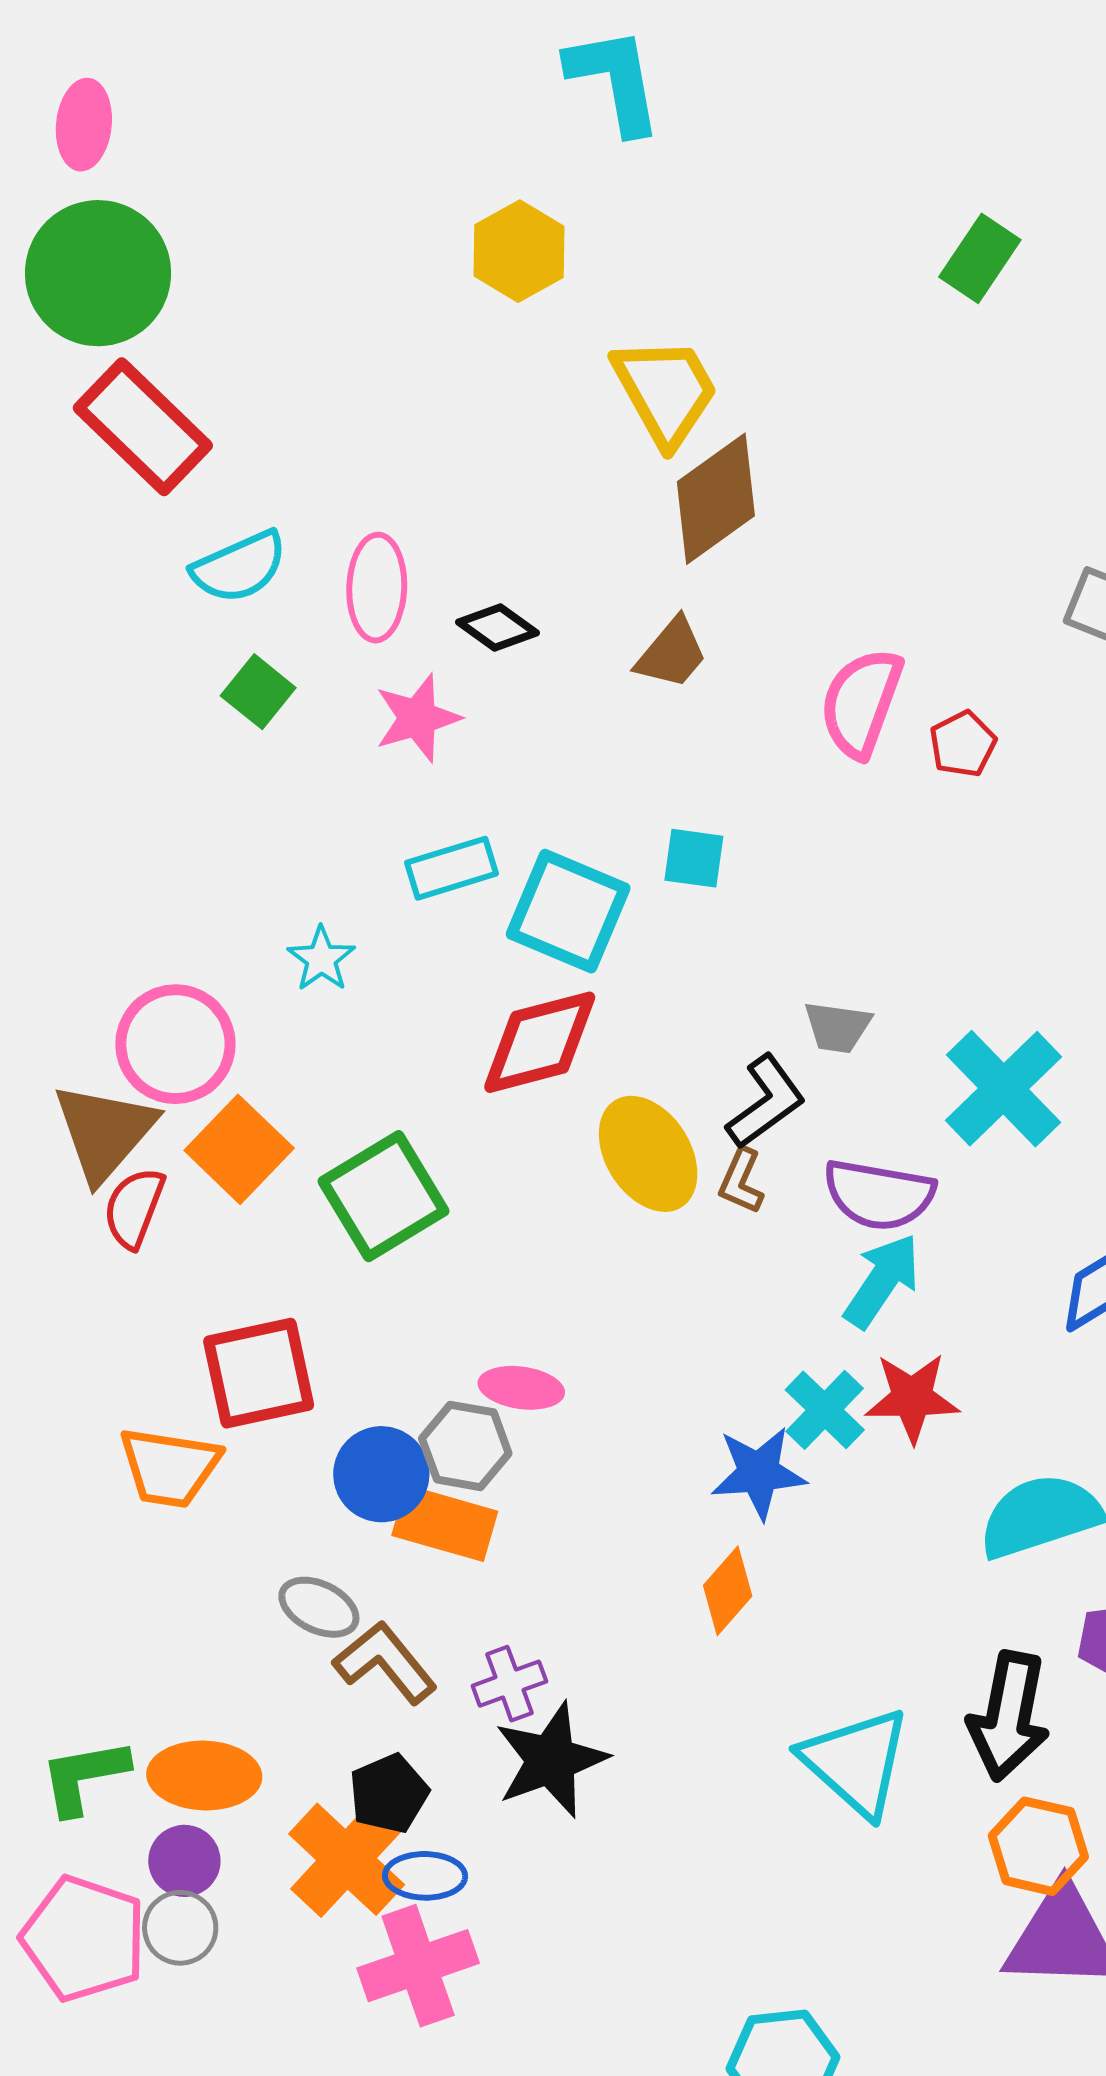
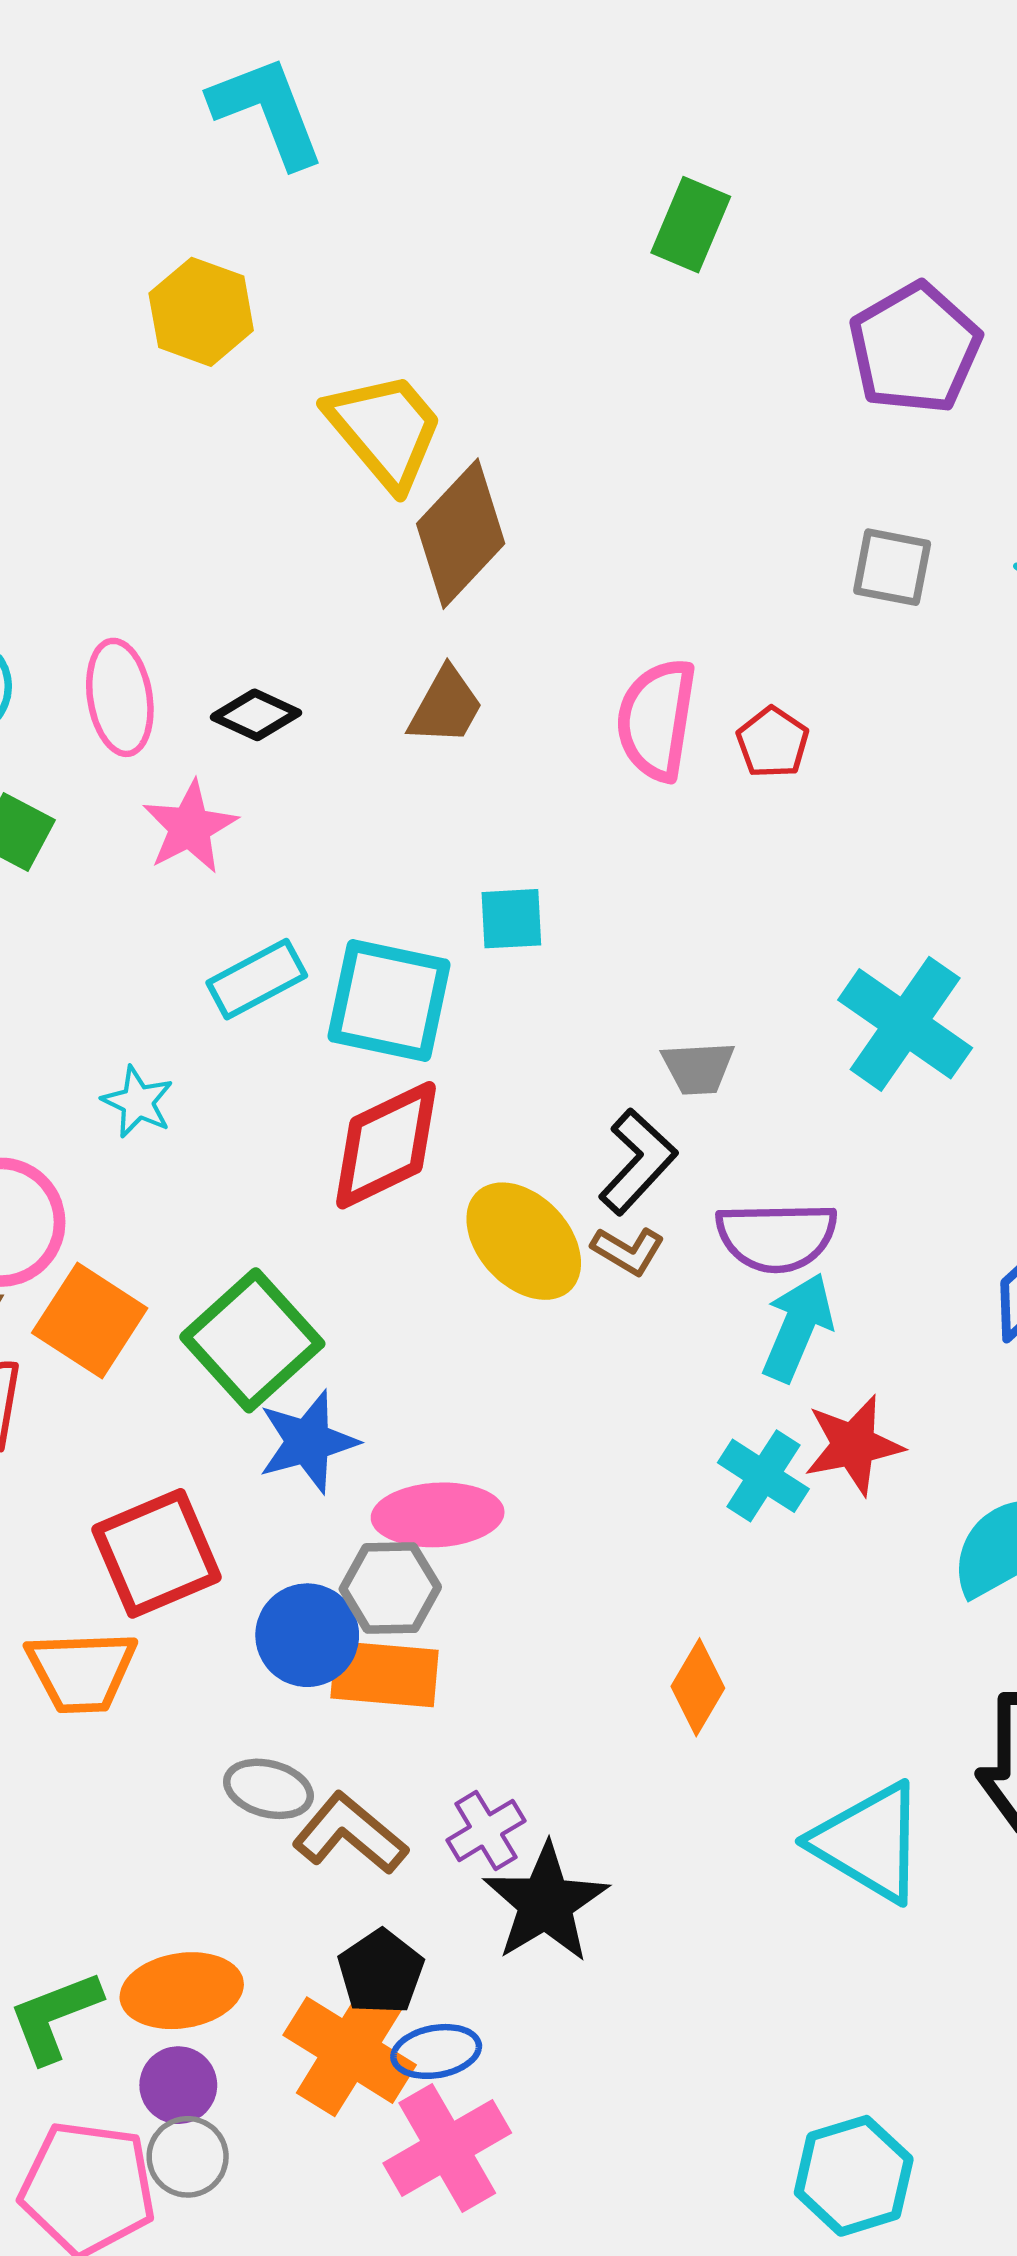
cyan cross: (1003, 1089) -> (905, 1024), moved
brown L-shape: (741, 1181) -> (628, 1251), turned -72
pink ellipse: (521, 1388) -> (438, 1515), size x1.4
blue star: (759, 1473) -> (308, 1442), moved

